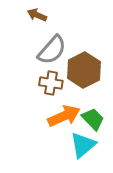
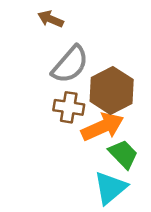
orange arrow: (64, 116) -> (103, 127), moved

